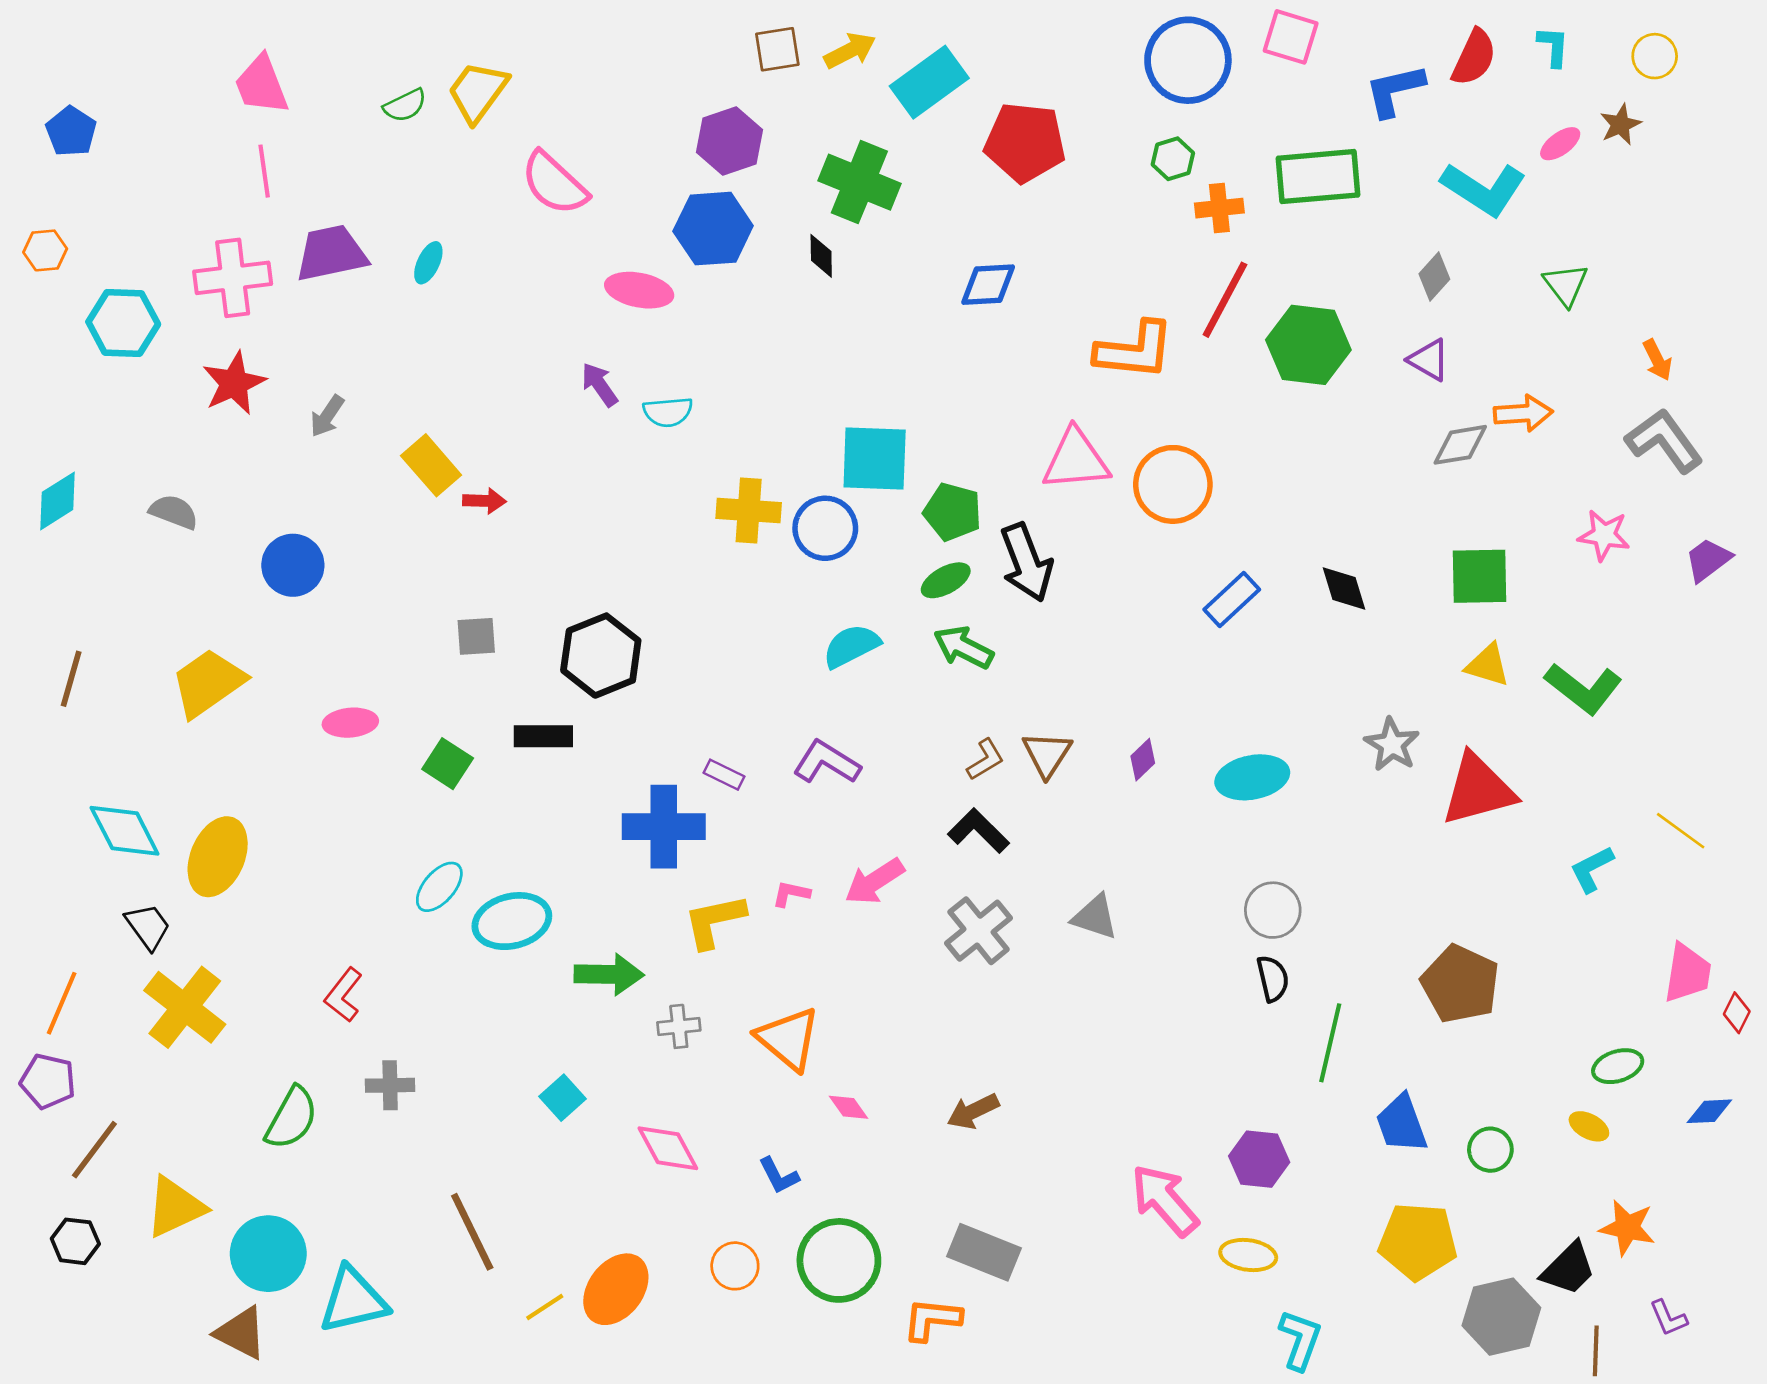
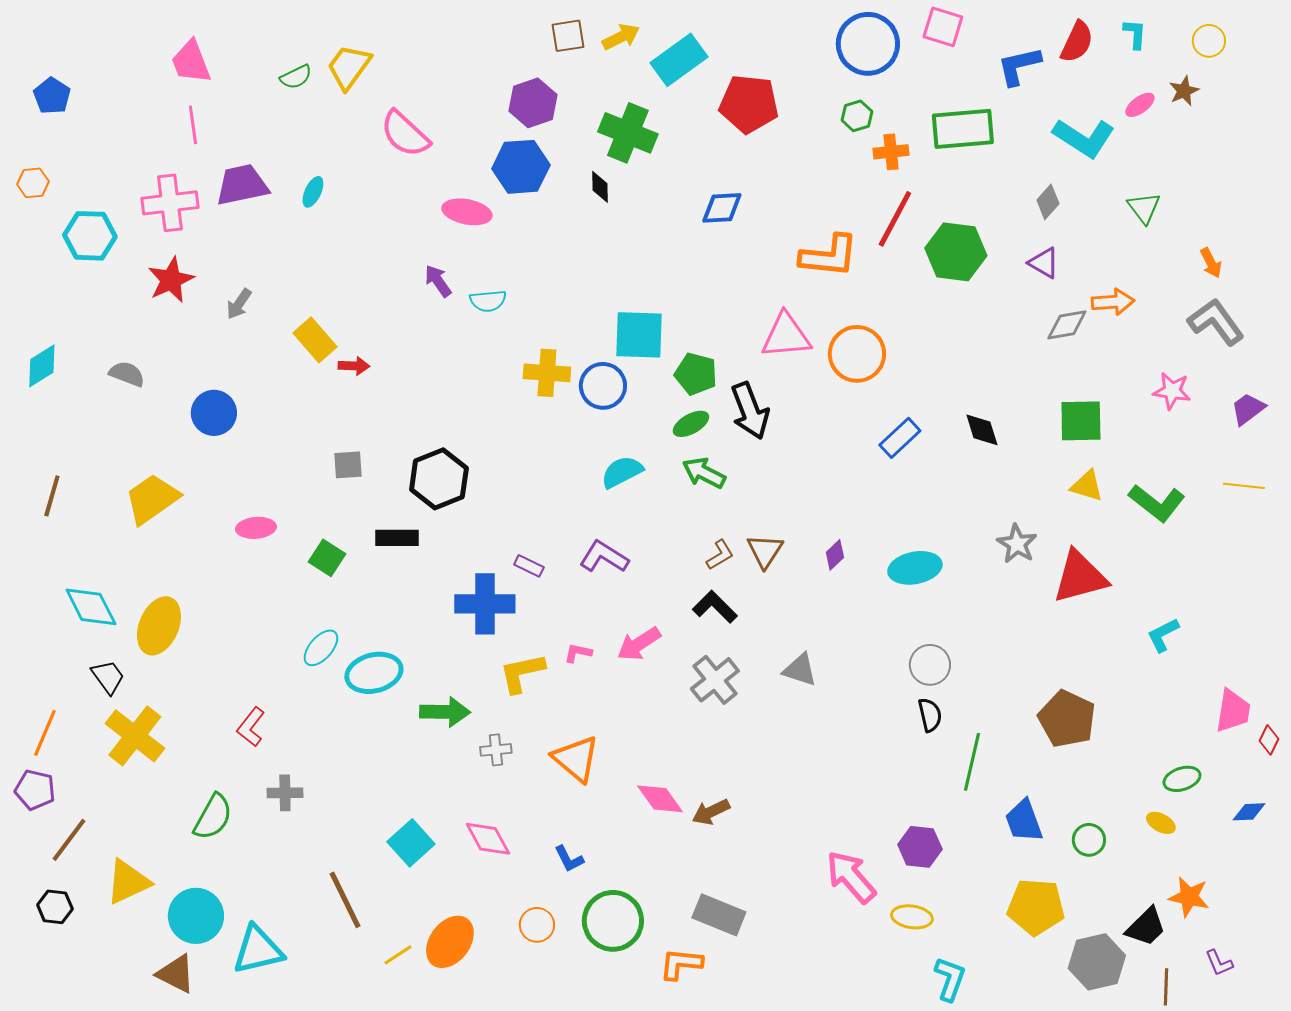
yellow line: (1681, 831) -> (1244, 486), moved, turned -30
cyan square: (562, 1098) -> (411, 843), moved, size x1.4
pink diamond: (849, 1107) -> (660, 799), moved, size x1.6

